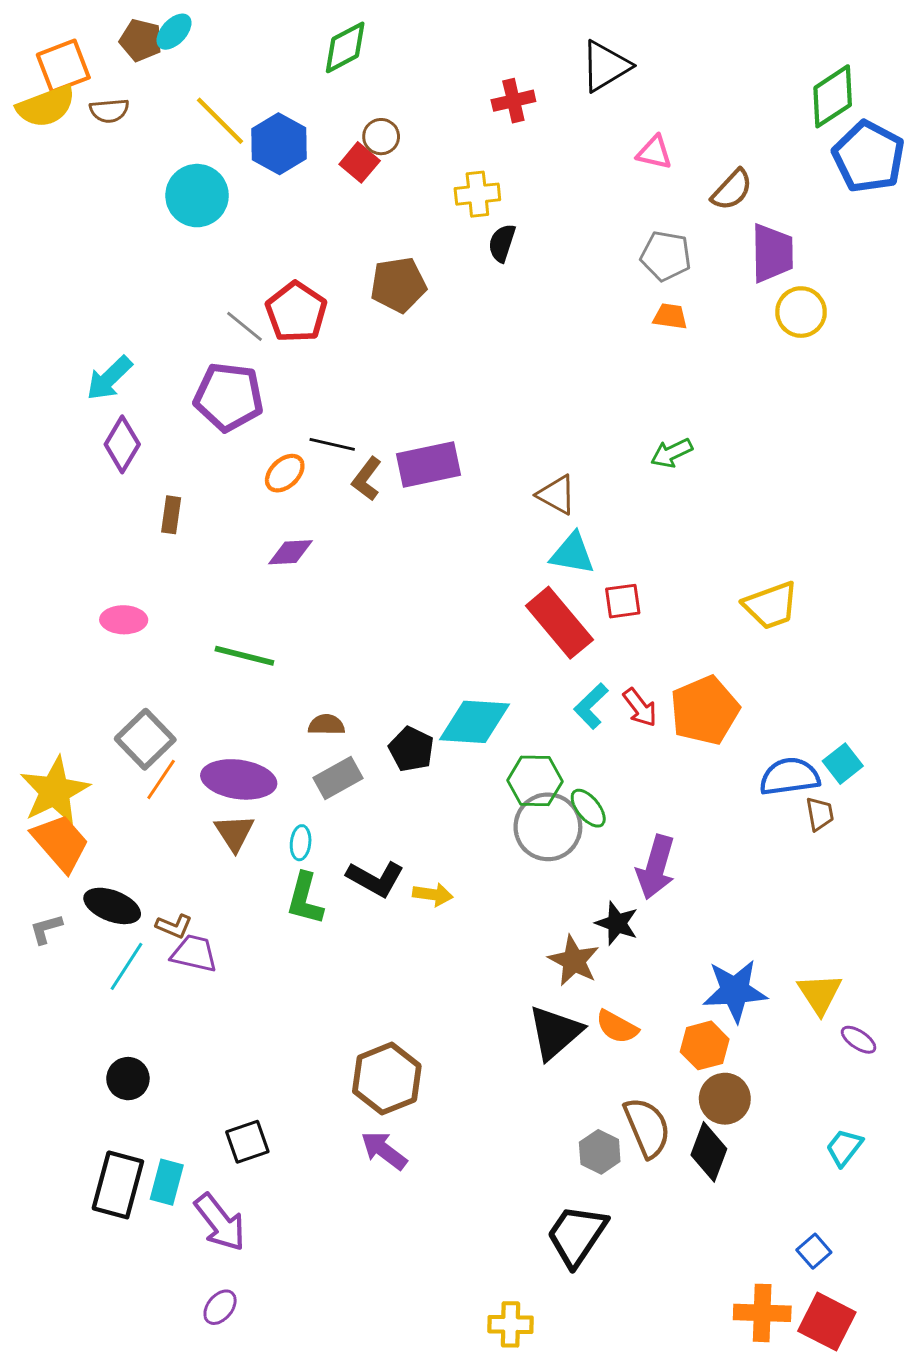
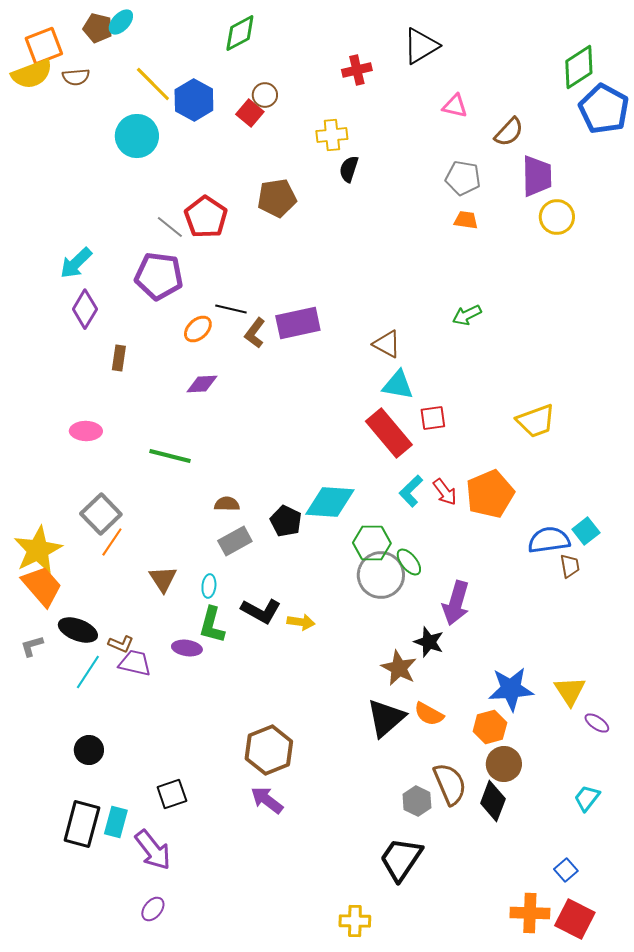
purple ellipse: (239, 779) -> (187, 648), moved, size x0.6

